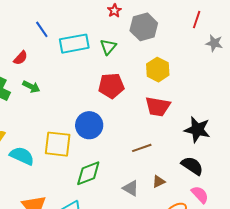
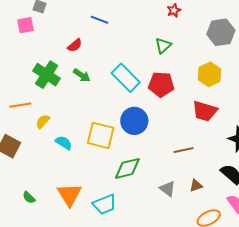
gray hexagon: (144, 27) -> (221, 32), moved
blue line: (42, 29) -> (99, 20), turned -42
cyan rectangle: (74, 44) -> (126, 78), moved, turned 48
cyan semicircle: (22, 156) -> (64, 143), size x0.7

